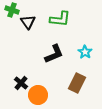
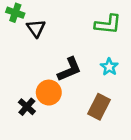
green L-shape: (60, 19) -> (108, 24), moved
orange circle: (38, 95) -> (49, 93), moved

